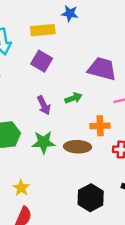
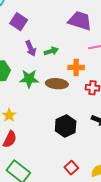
purple square: (42, 61) -> (19, 22), moved
green arrow: (73, 98) -> (51, 51), moved

